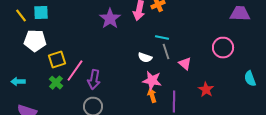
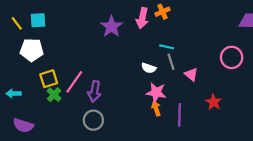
yellow square: (57, 60) -> (49, 79), moved

